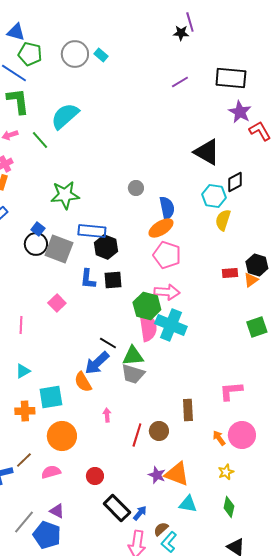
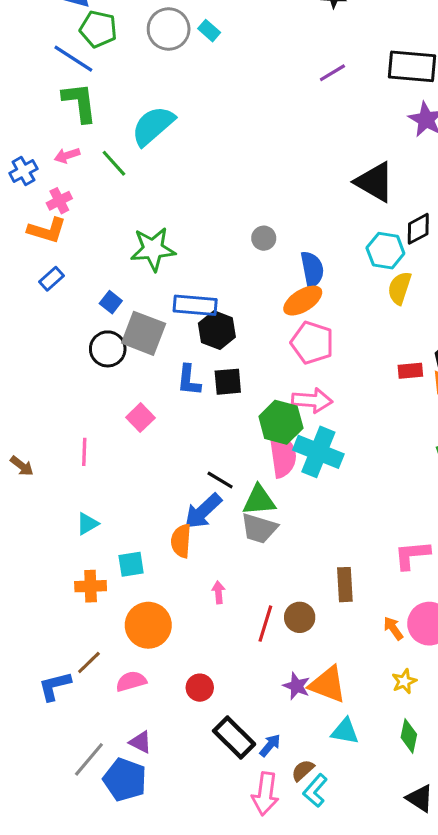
black circle: (36, 244) -> (108, 349), moved
orange semicircle: (83, 382) -> (181, 541), turned 35
cyan square: (51, 397) -> (131, 564), size x0.7

